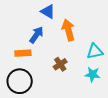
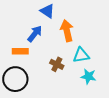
cyan triangle: (95, 51) -> (81, 55), moved
brown cross: (60, 64) -> (57, 64), turned -32

